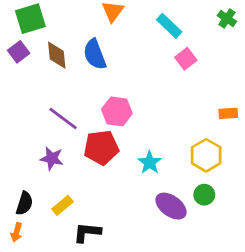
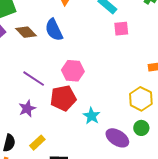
brown diamond: (57, 55) -> (26, 32), turned -35
pink square: (186, 59) -> (121, 29), turned 35
purple star: (52, 158) -> (27, 109), turned -30
cyan star: (150, 162) -> (92, 116), moved

